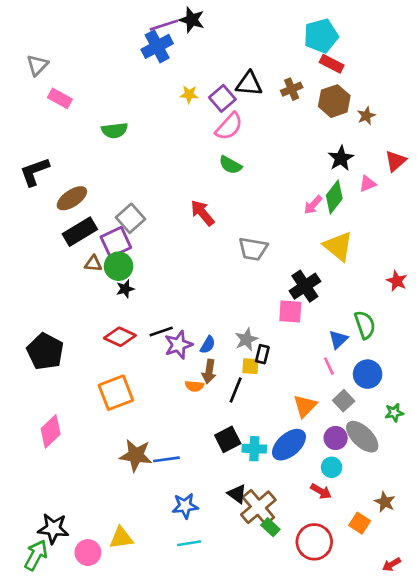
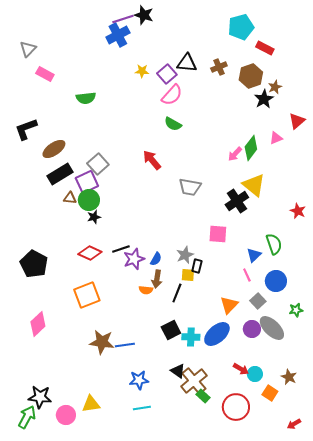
red rectangle: (332, 64) -> (265, 48), moved
black star: (341, 158) -> (264, 99), moved
black cross: (305, 286) -> (237, 201), moved
cyan circle: (332, 467) -> (255, 374), moved

